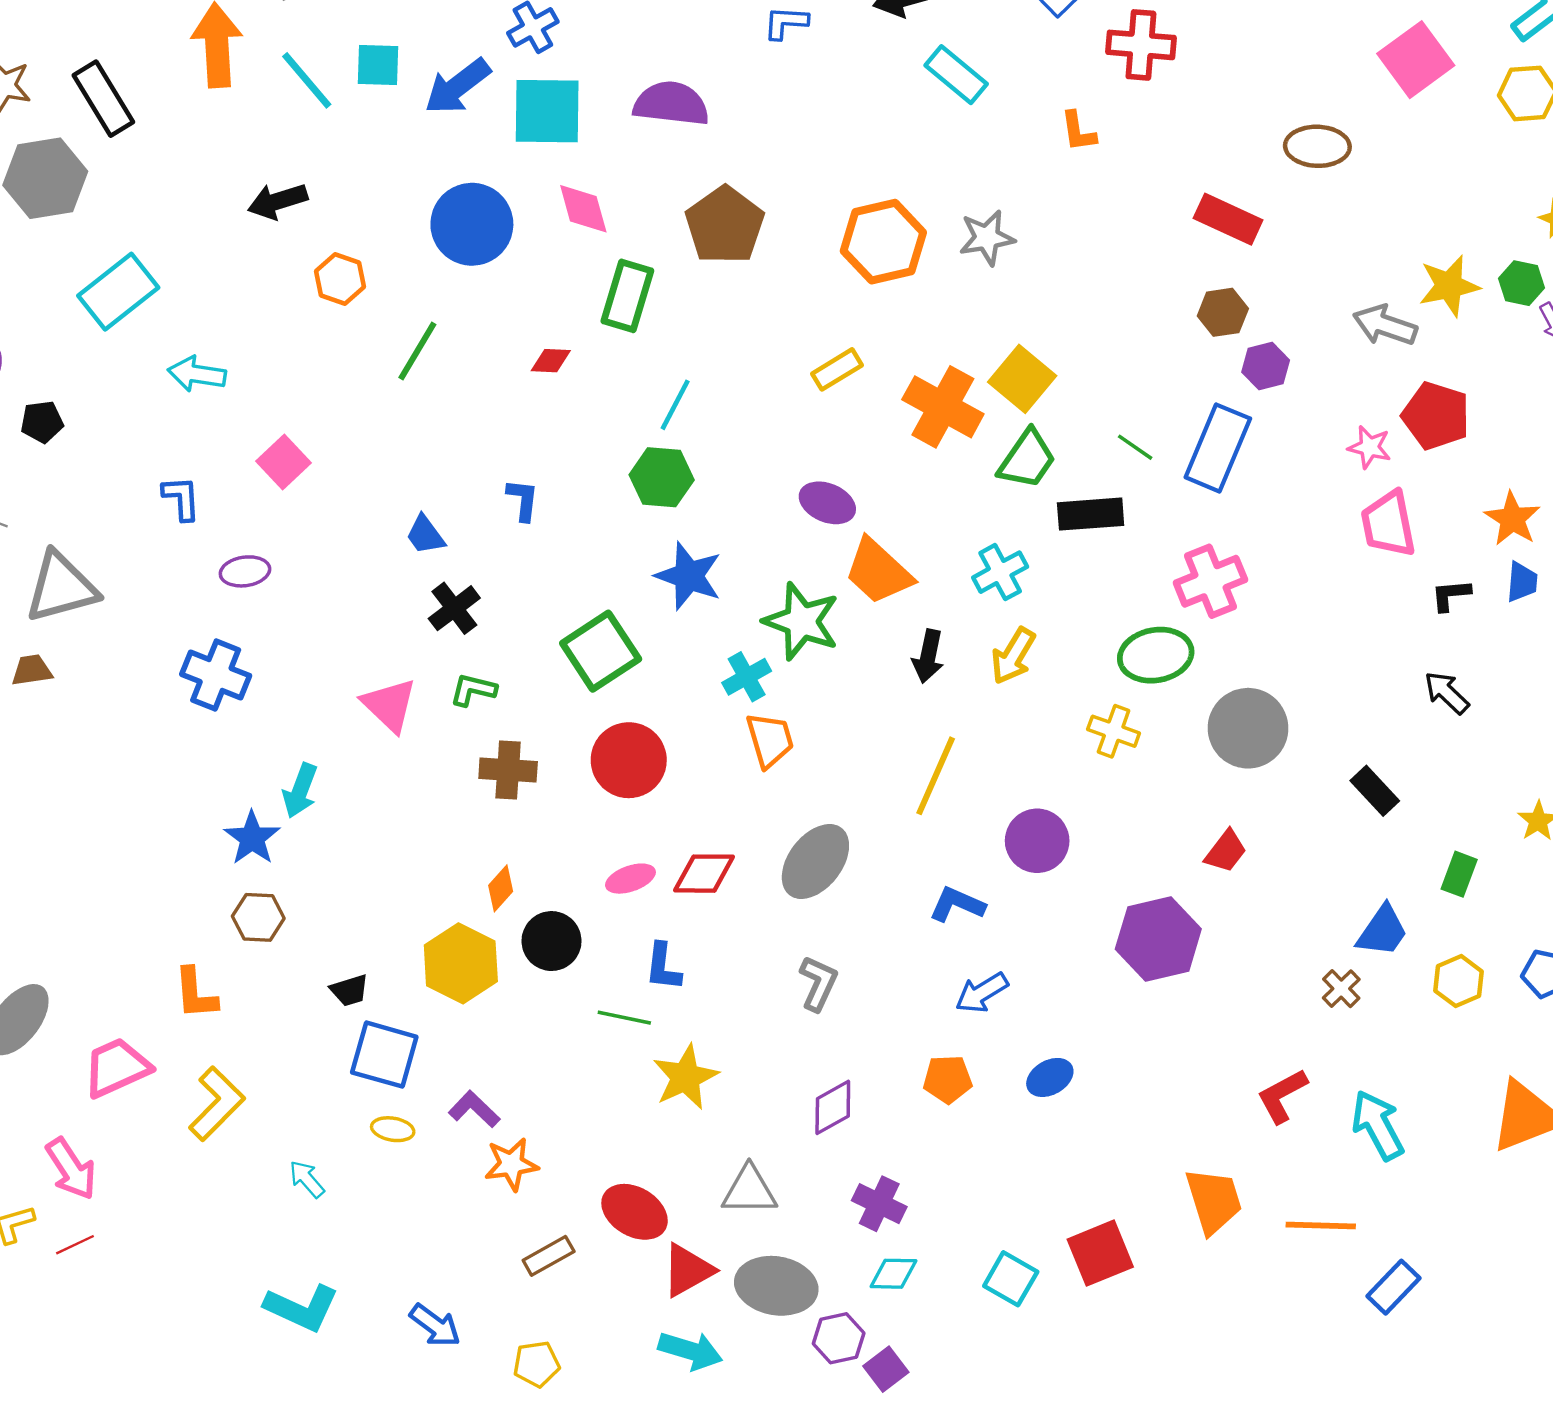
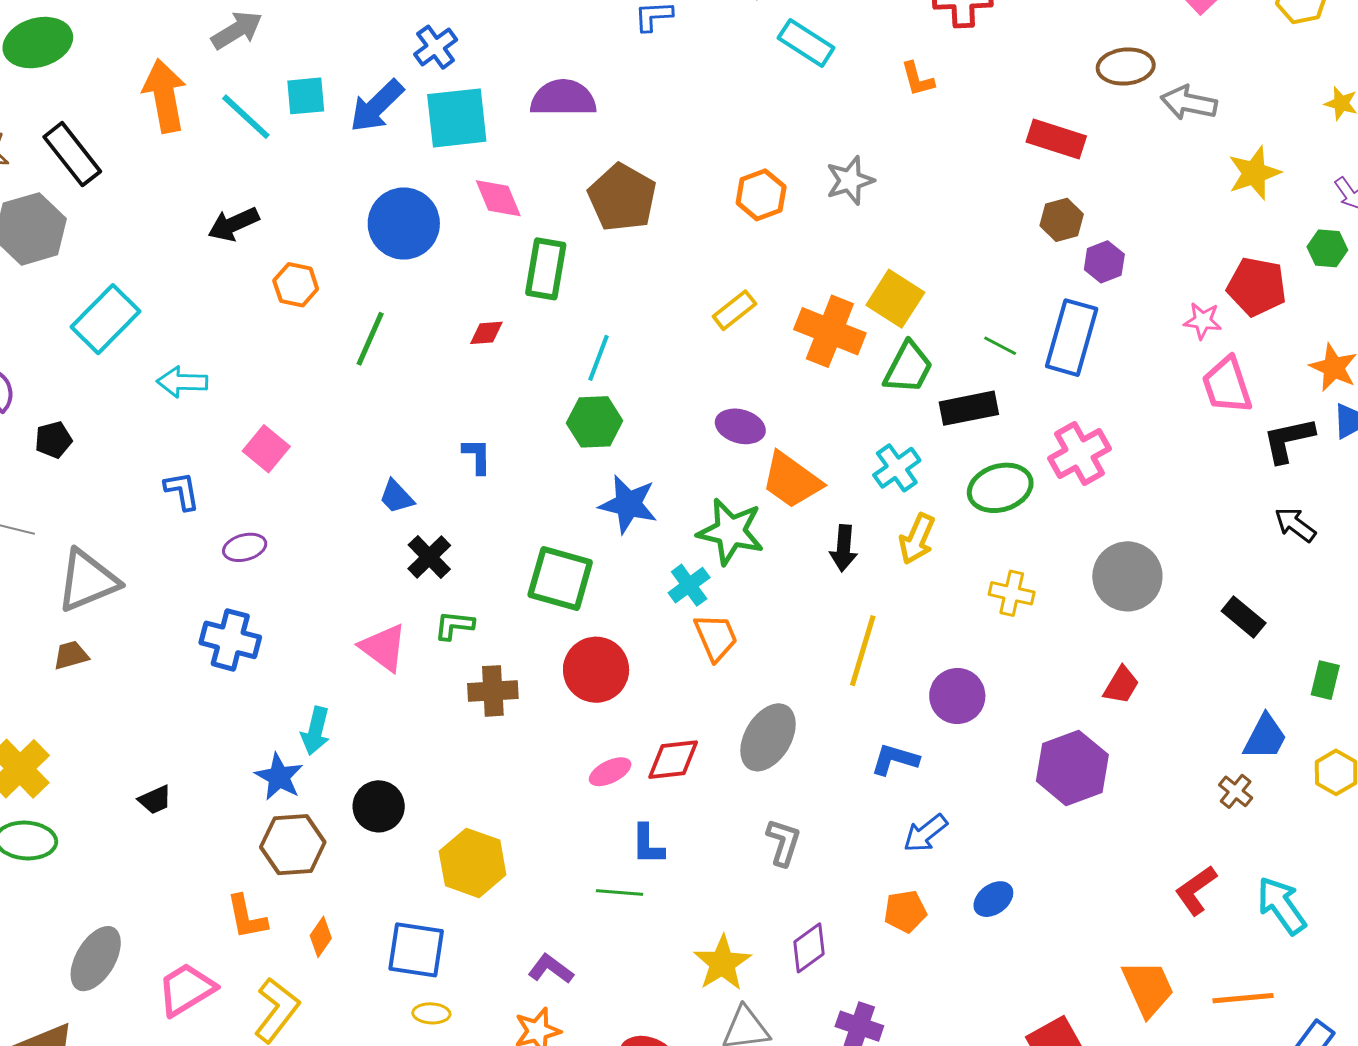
orange hexagon: (883, 242) -> (761, 195), size x0.7
green hexagon: (1522, 283) -> (1327, 248), moved
gray arrow: (1385, 325) -> (1189, 103), moved
black L-shape: (1451, 595) -> (1288, 440), size x1.5
green square: (601, 651) -> (560, 579), turned -34
green ellipse: (1156, 655) -> (1000, 488), moved
orange diamond: (501, 888) -> (321, 937), moved
brown hexagon: (258, 917) -> (293, 845), size x1.4
black circle: (551, 941) -> (379, 806), moved
black trapezoid: (349, 990) -> (155, 800), moved
yellow star: (686, 1077) -> (722, 963), moved
purple L-shape: (474, 1109) -> (551, 969), moved

